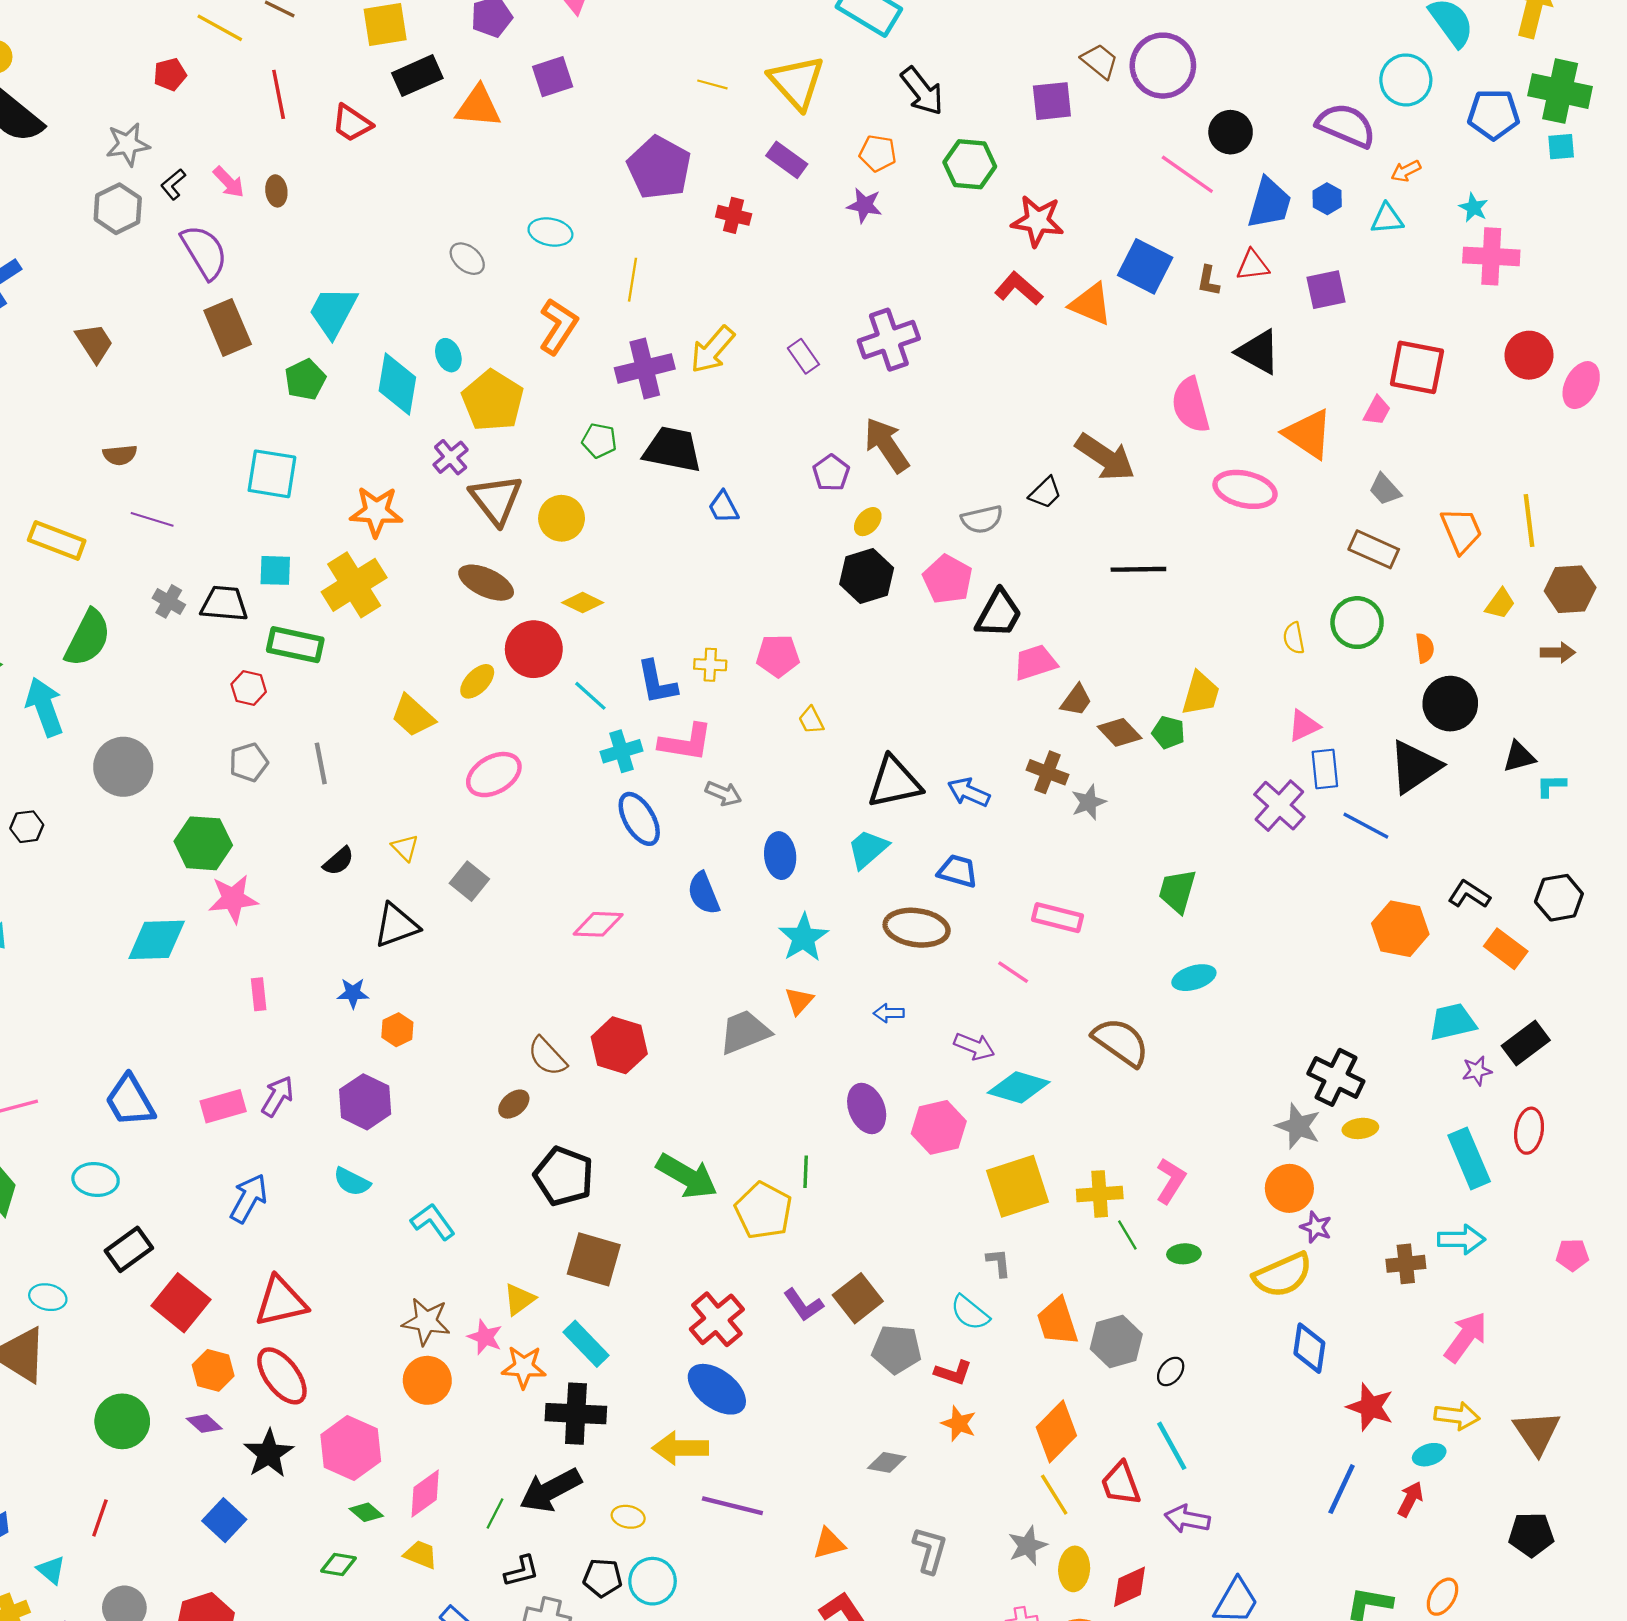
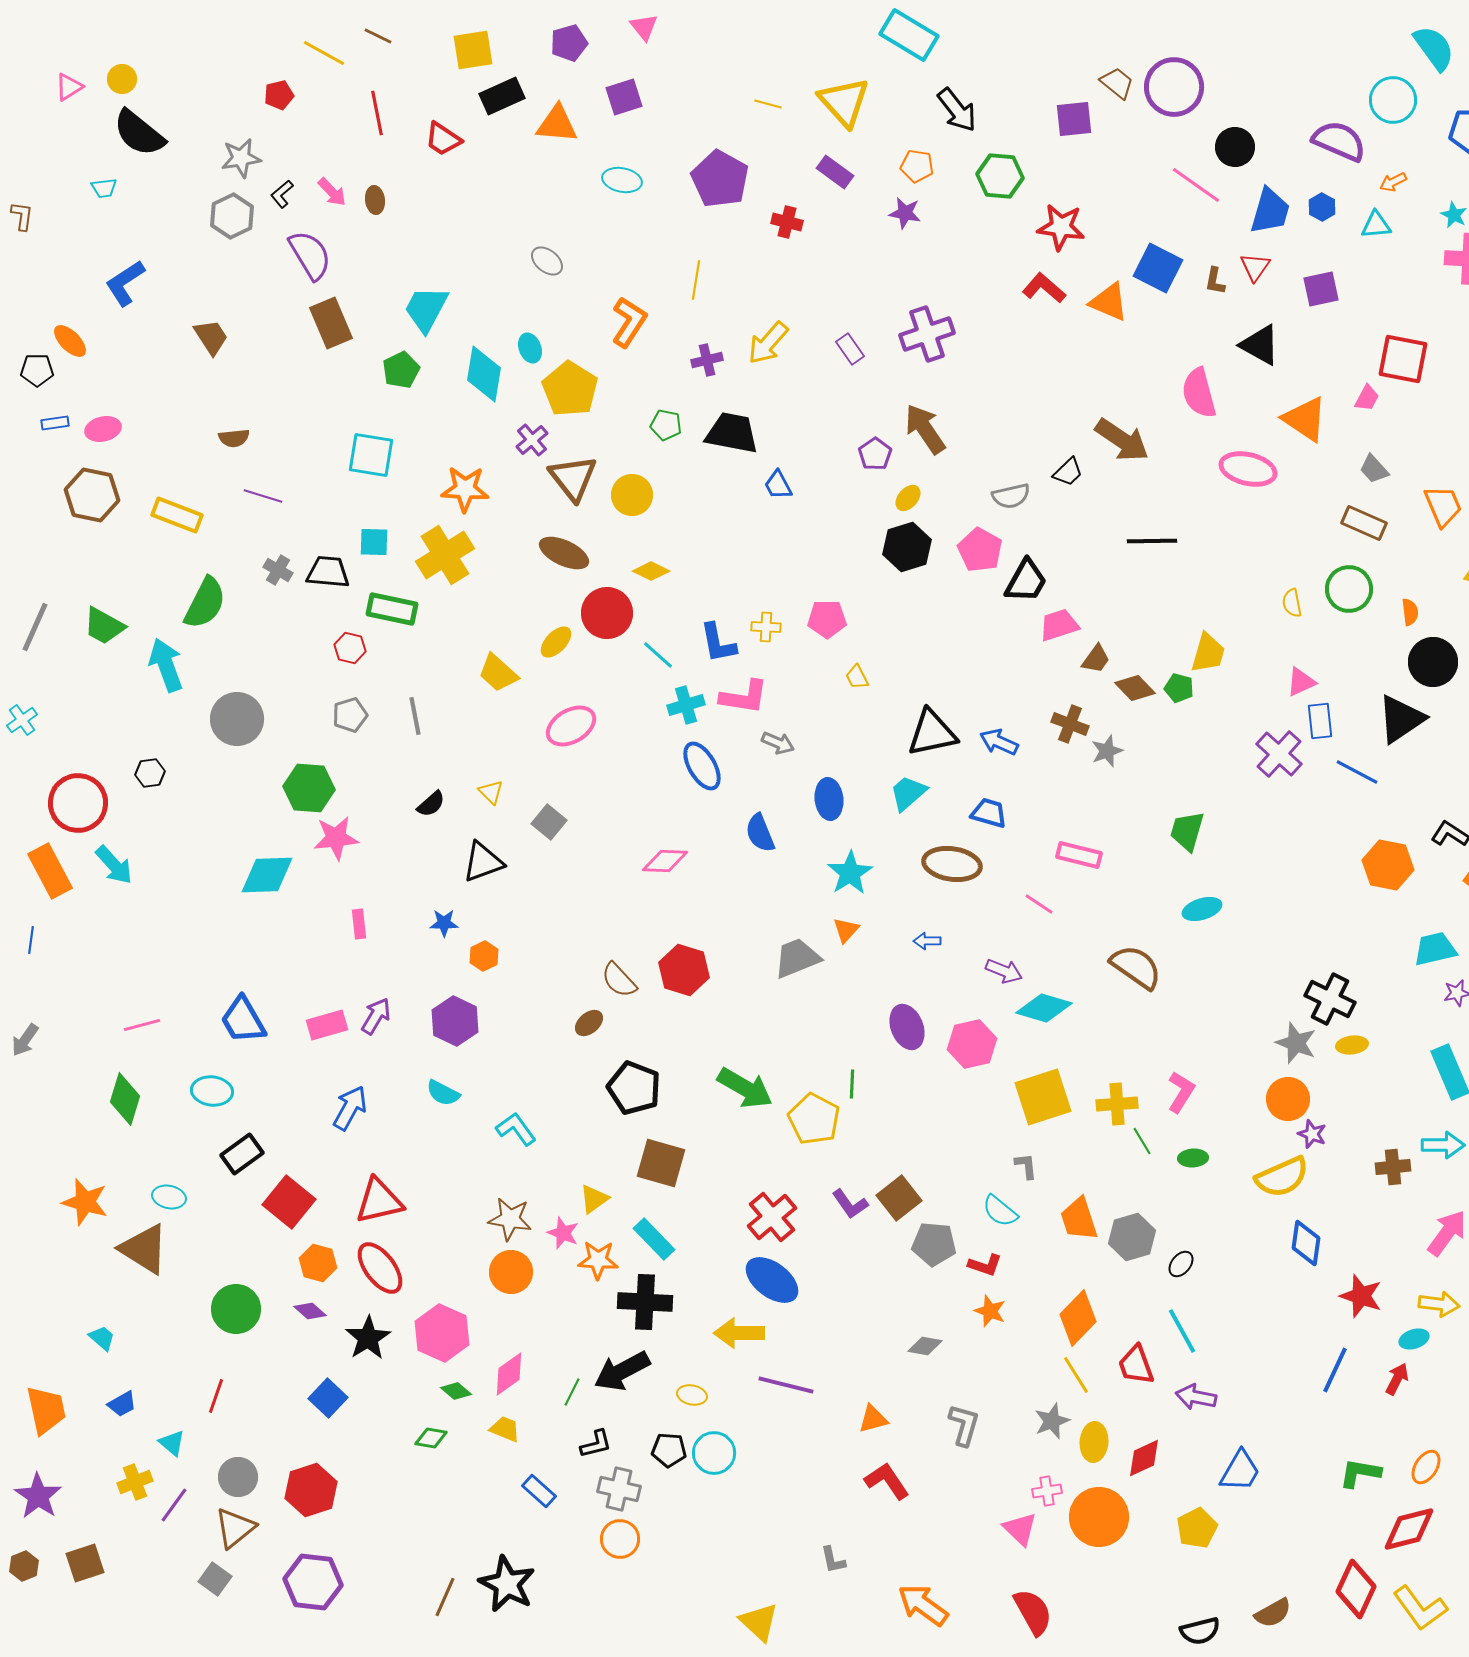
cyan ellipse: (550, 232) -> (622, 180), moved
red triangle: (1253, 265) -> (1255, 267), turned -48
purple cross: (645, 368) -> (707, 360), size x0.6

